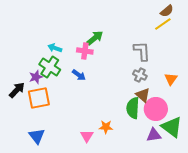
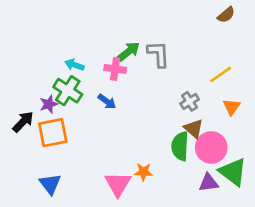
yellow line: (163, 24) -> (221, 74), moved
gray L-shape: (142, 51) -> (158, 54), moved
gray cross: (140, 75) -> (190, 101), turned 32
pink triangle: (87, 136) -> (118, 184), size x1.5

